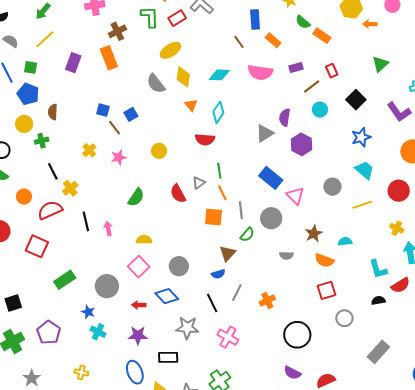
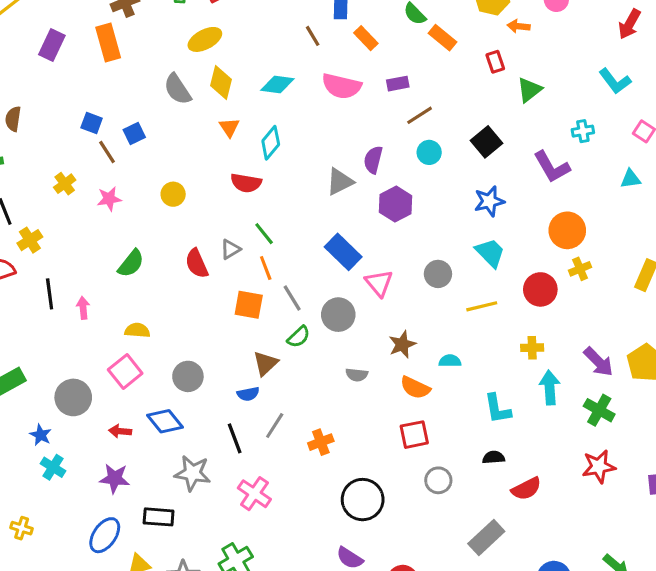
red rectangle: (332, 71) -> (495, 62), moved
green line: (219, 171) -> (264, 234), turned -35
gray line: (241, 210) -> (292, 298), turned -30
yellow cross: (397, 228) -> (532, 348), turned -32
red semicircle: (400, 285) -> (526, 489), moved
blue ellipse: (135, 372) -> (105, 535), turned 50

